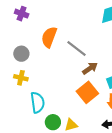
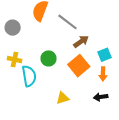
yellow cross: (21, 78) -> (15, 60), moved
green circle: (53, 122) -> (49, 58), moved

